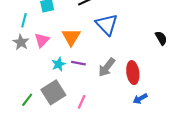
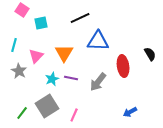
cyan line: (24, 20) -> (14, 45), moved
blue triangle: (107, 24) -> (98, 41), turned -45
gray star: (21, 42) -> (19, 71), moved
red ellipse: (133, 73) -> (123, 66), moved

